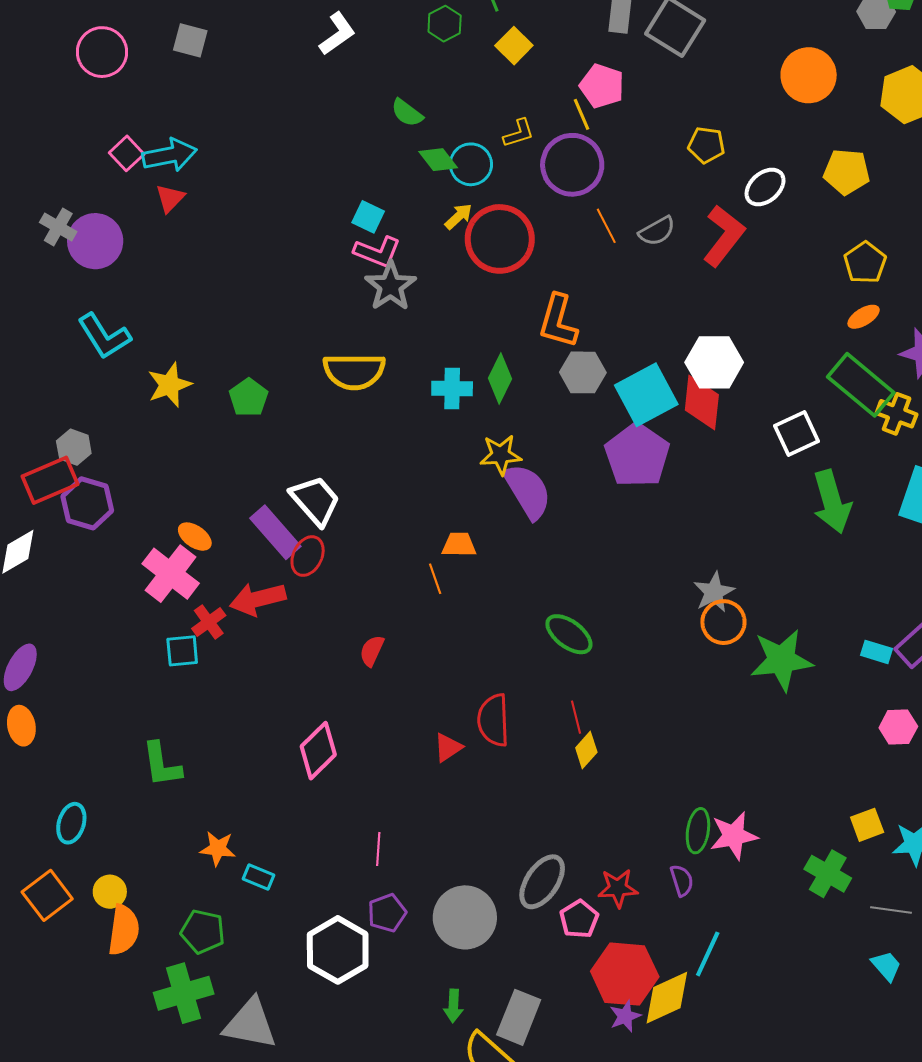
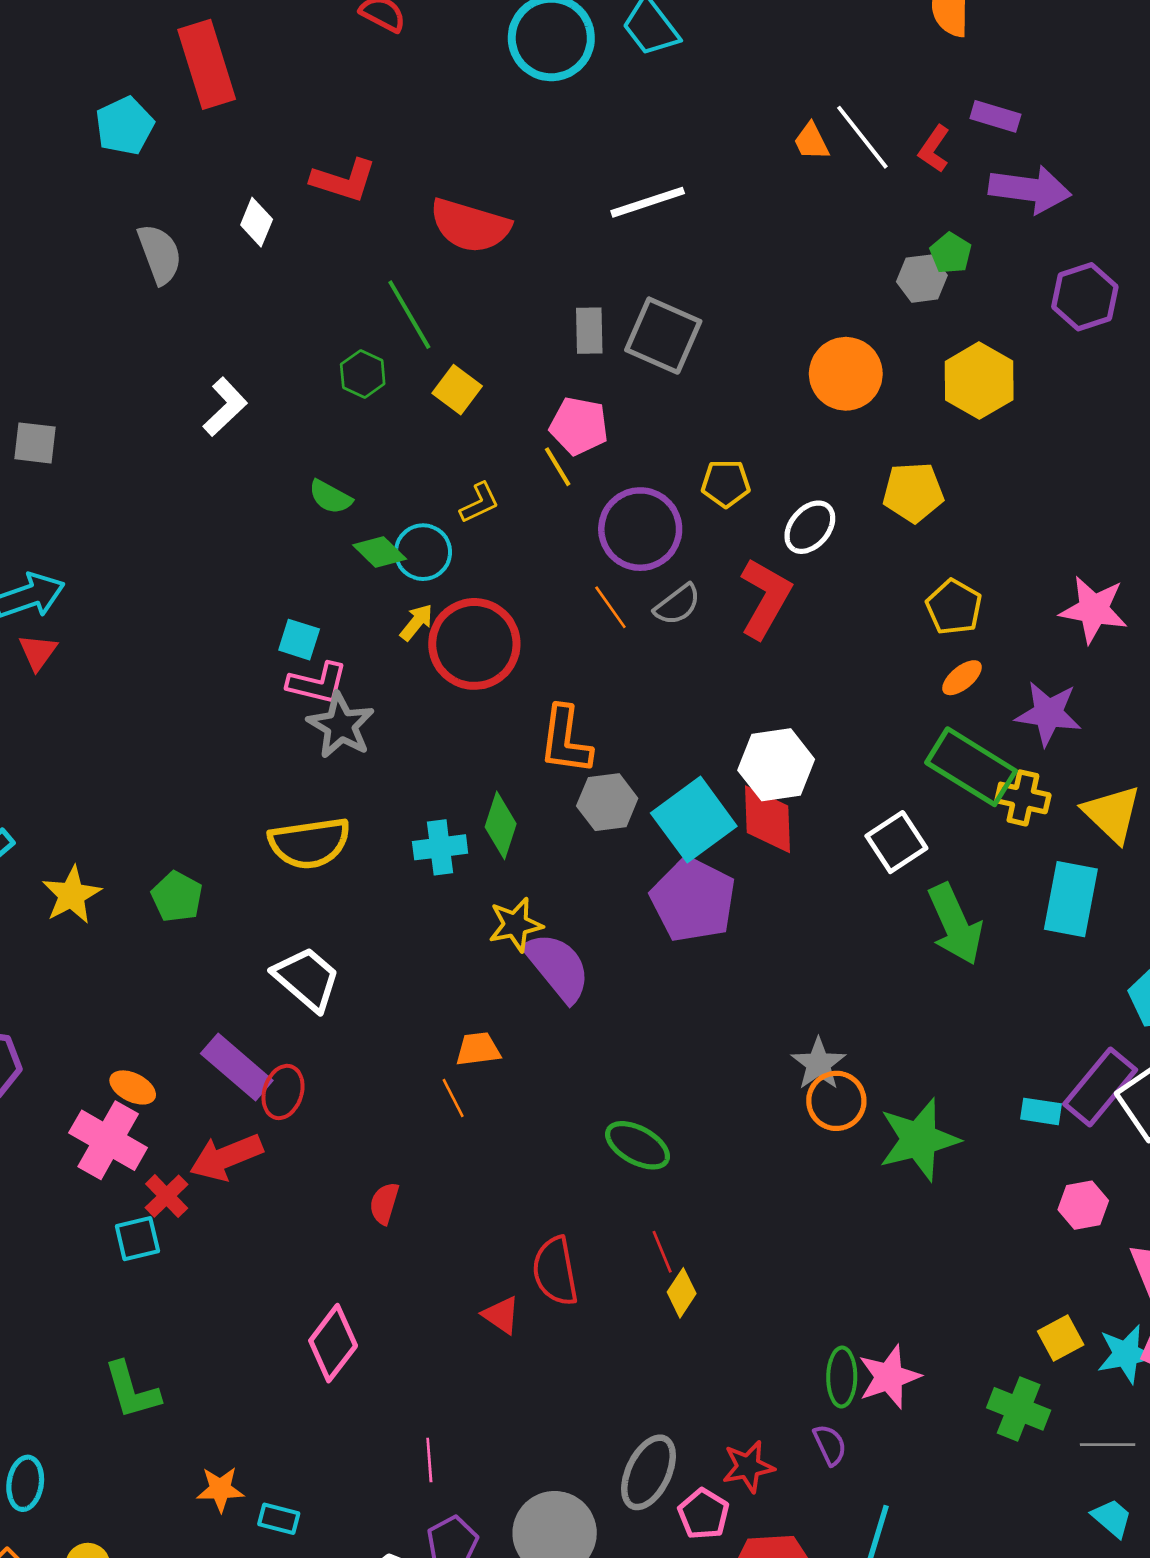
purple circle: (572, 165) -> (640, 529), moved
white trapezoid: (315, 500) -> (307, 979), moved
red triangle: (448, 747) -> (501, 1315), turned -44

